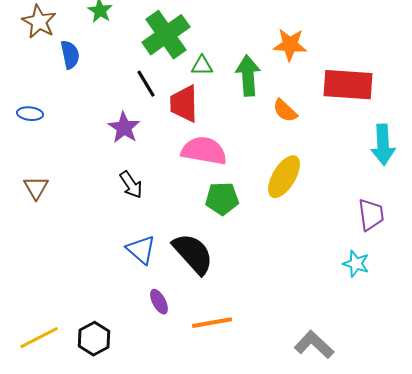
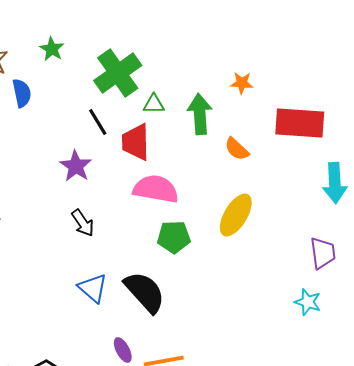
orange star: (290, 45) -> (242, 83), size x0.7
purple ellipse: (159, 302) -> (123, 350), moved

